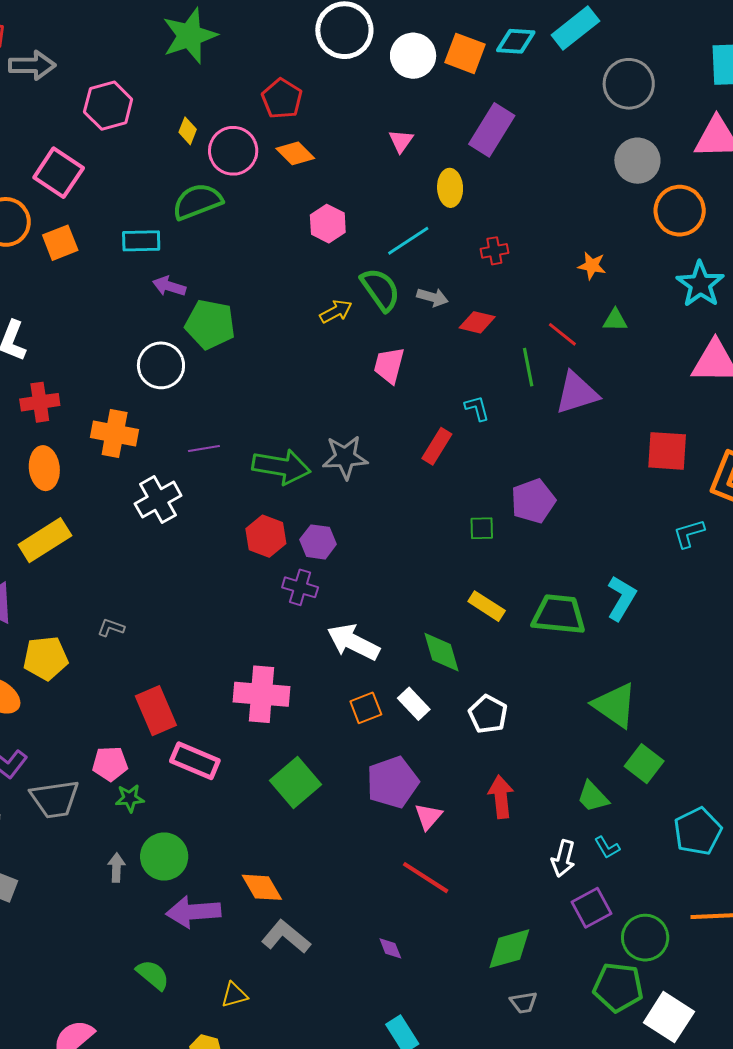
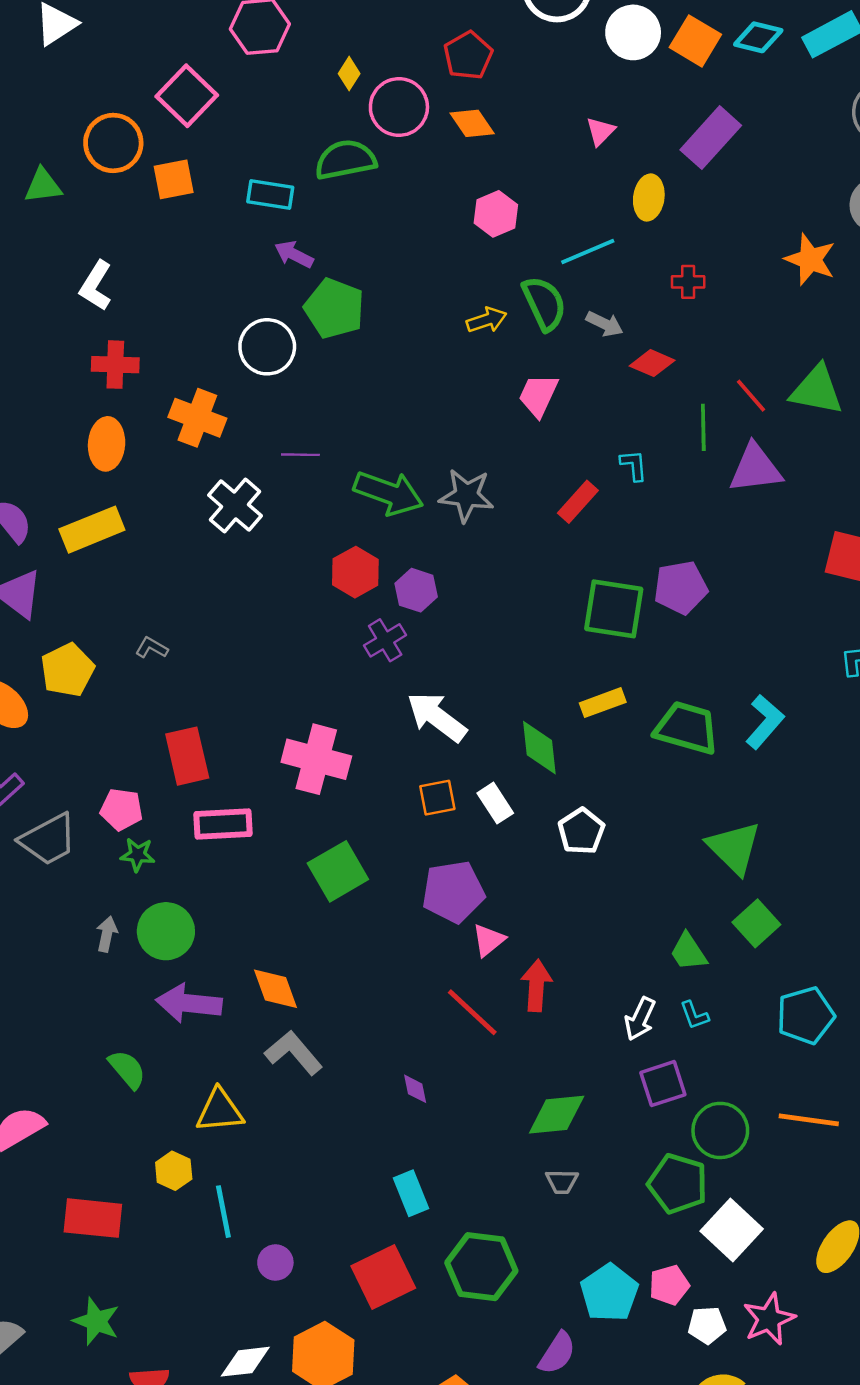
orange star: (592, 266) -> (810, 259), moved, size x1.5
green triangle: (615, 320) -> (817, 390), size x1.8
white cross: (158, 500) -> (235, 506), turned -30
green square: (482, 528) -> (614, 609), size x2.0
purple cross: (300, 587) -> (385, 640), turned 32
yellow rectangle: (487, 606) -> (603, 703), turned -63
yellow pentagon: (46, 658) -> (67, 670), turned -30
pink rectangle: (195, 761) -> (223, 824), turned -36
red arrow: (501, 797) -> (536, 986), moved
gray trapezoid: (55, 799) -> (48, 839), turned -30
yellow triangle: (234, 995) -> (220, 1111), size x1.5

